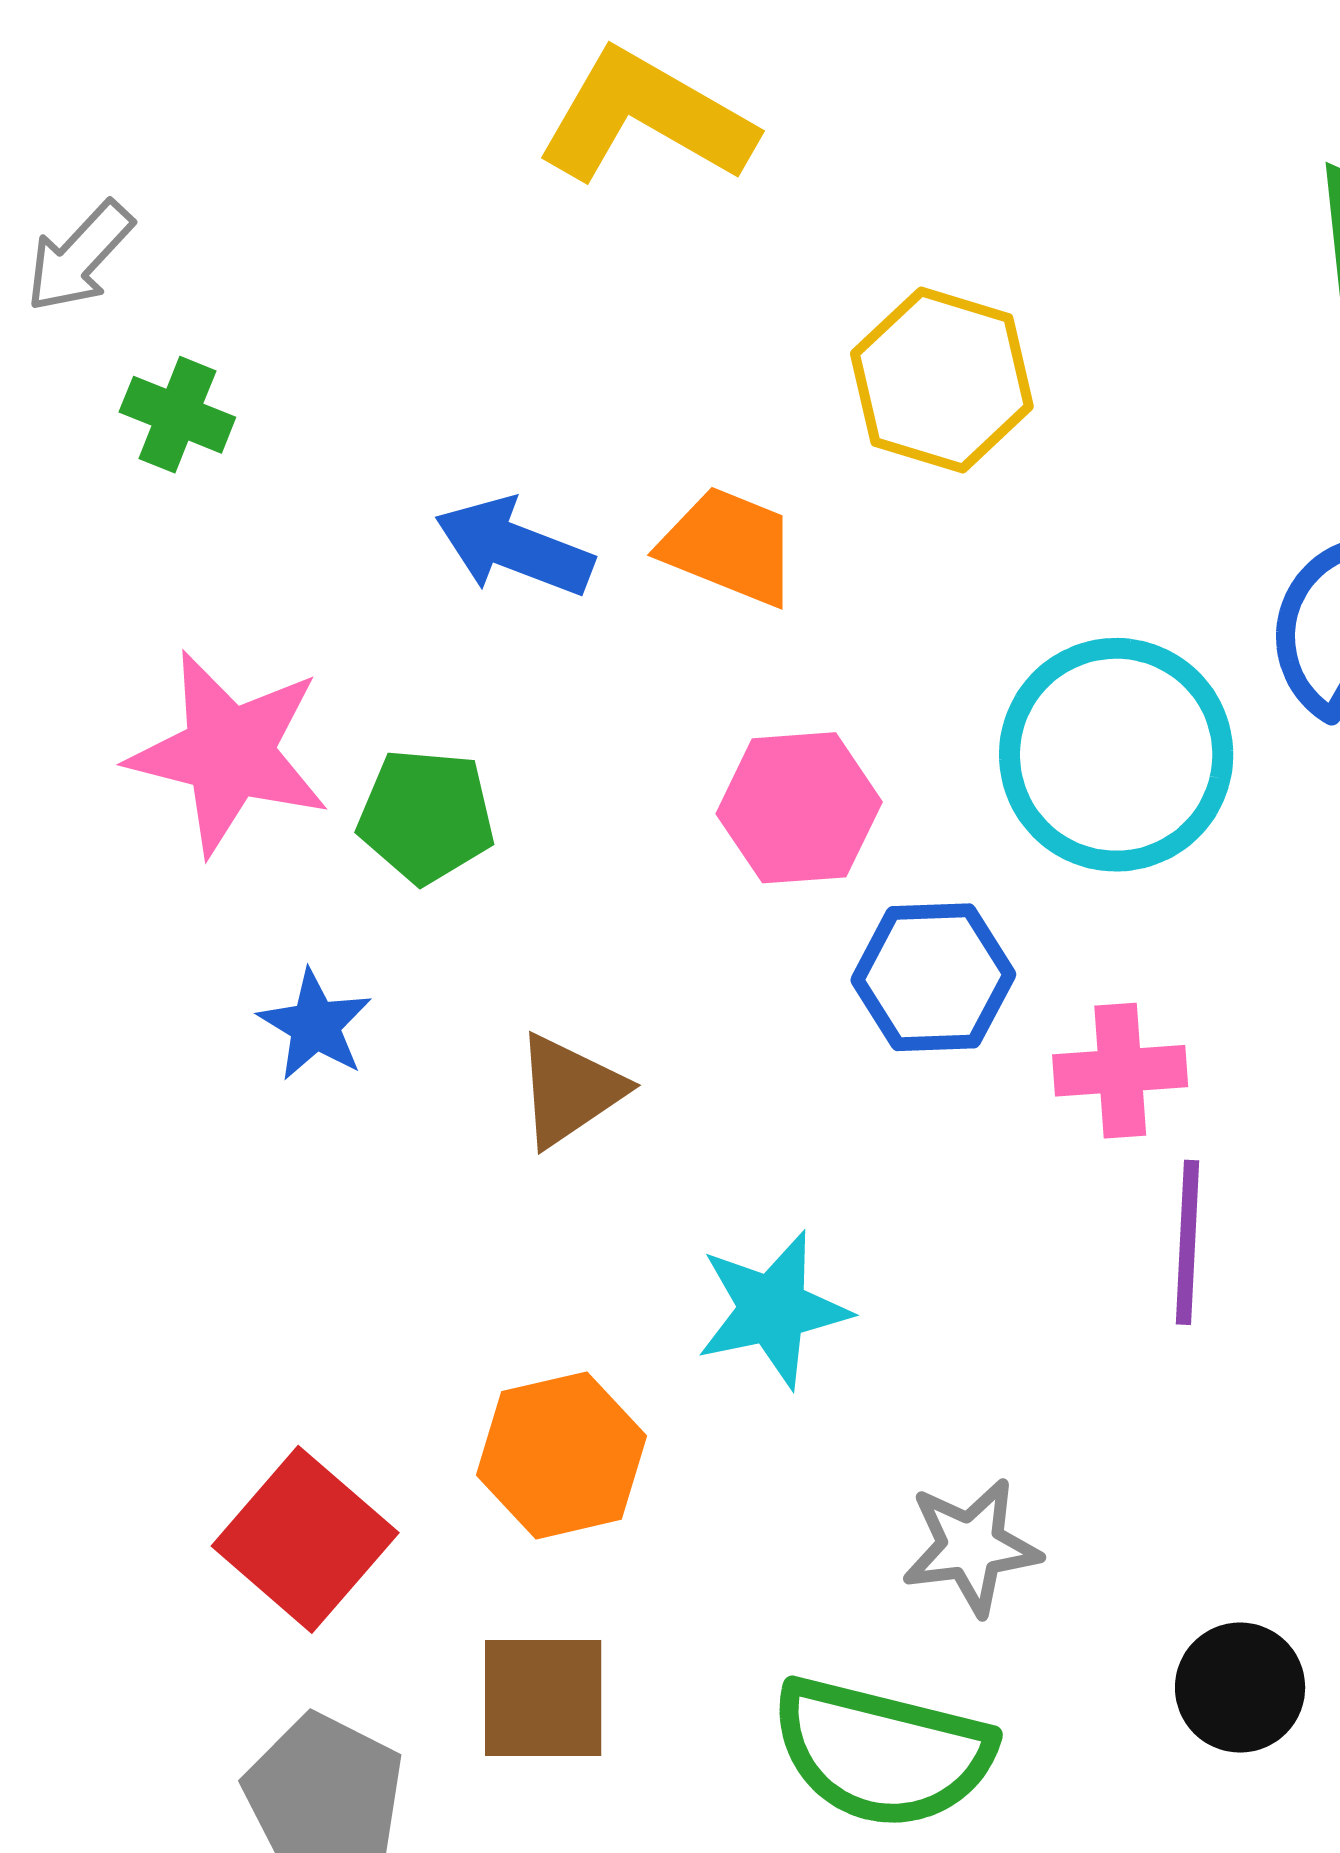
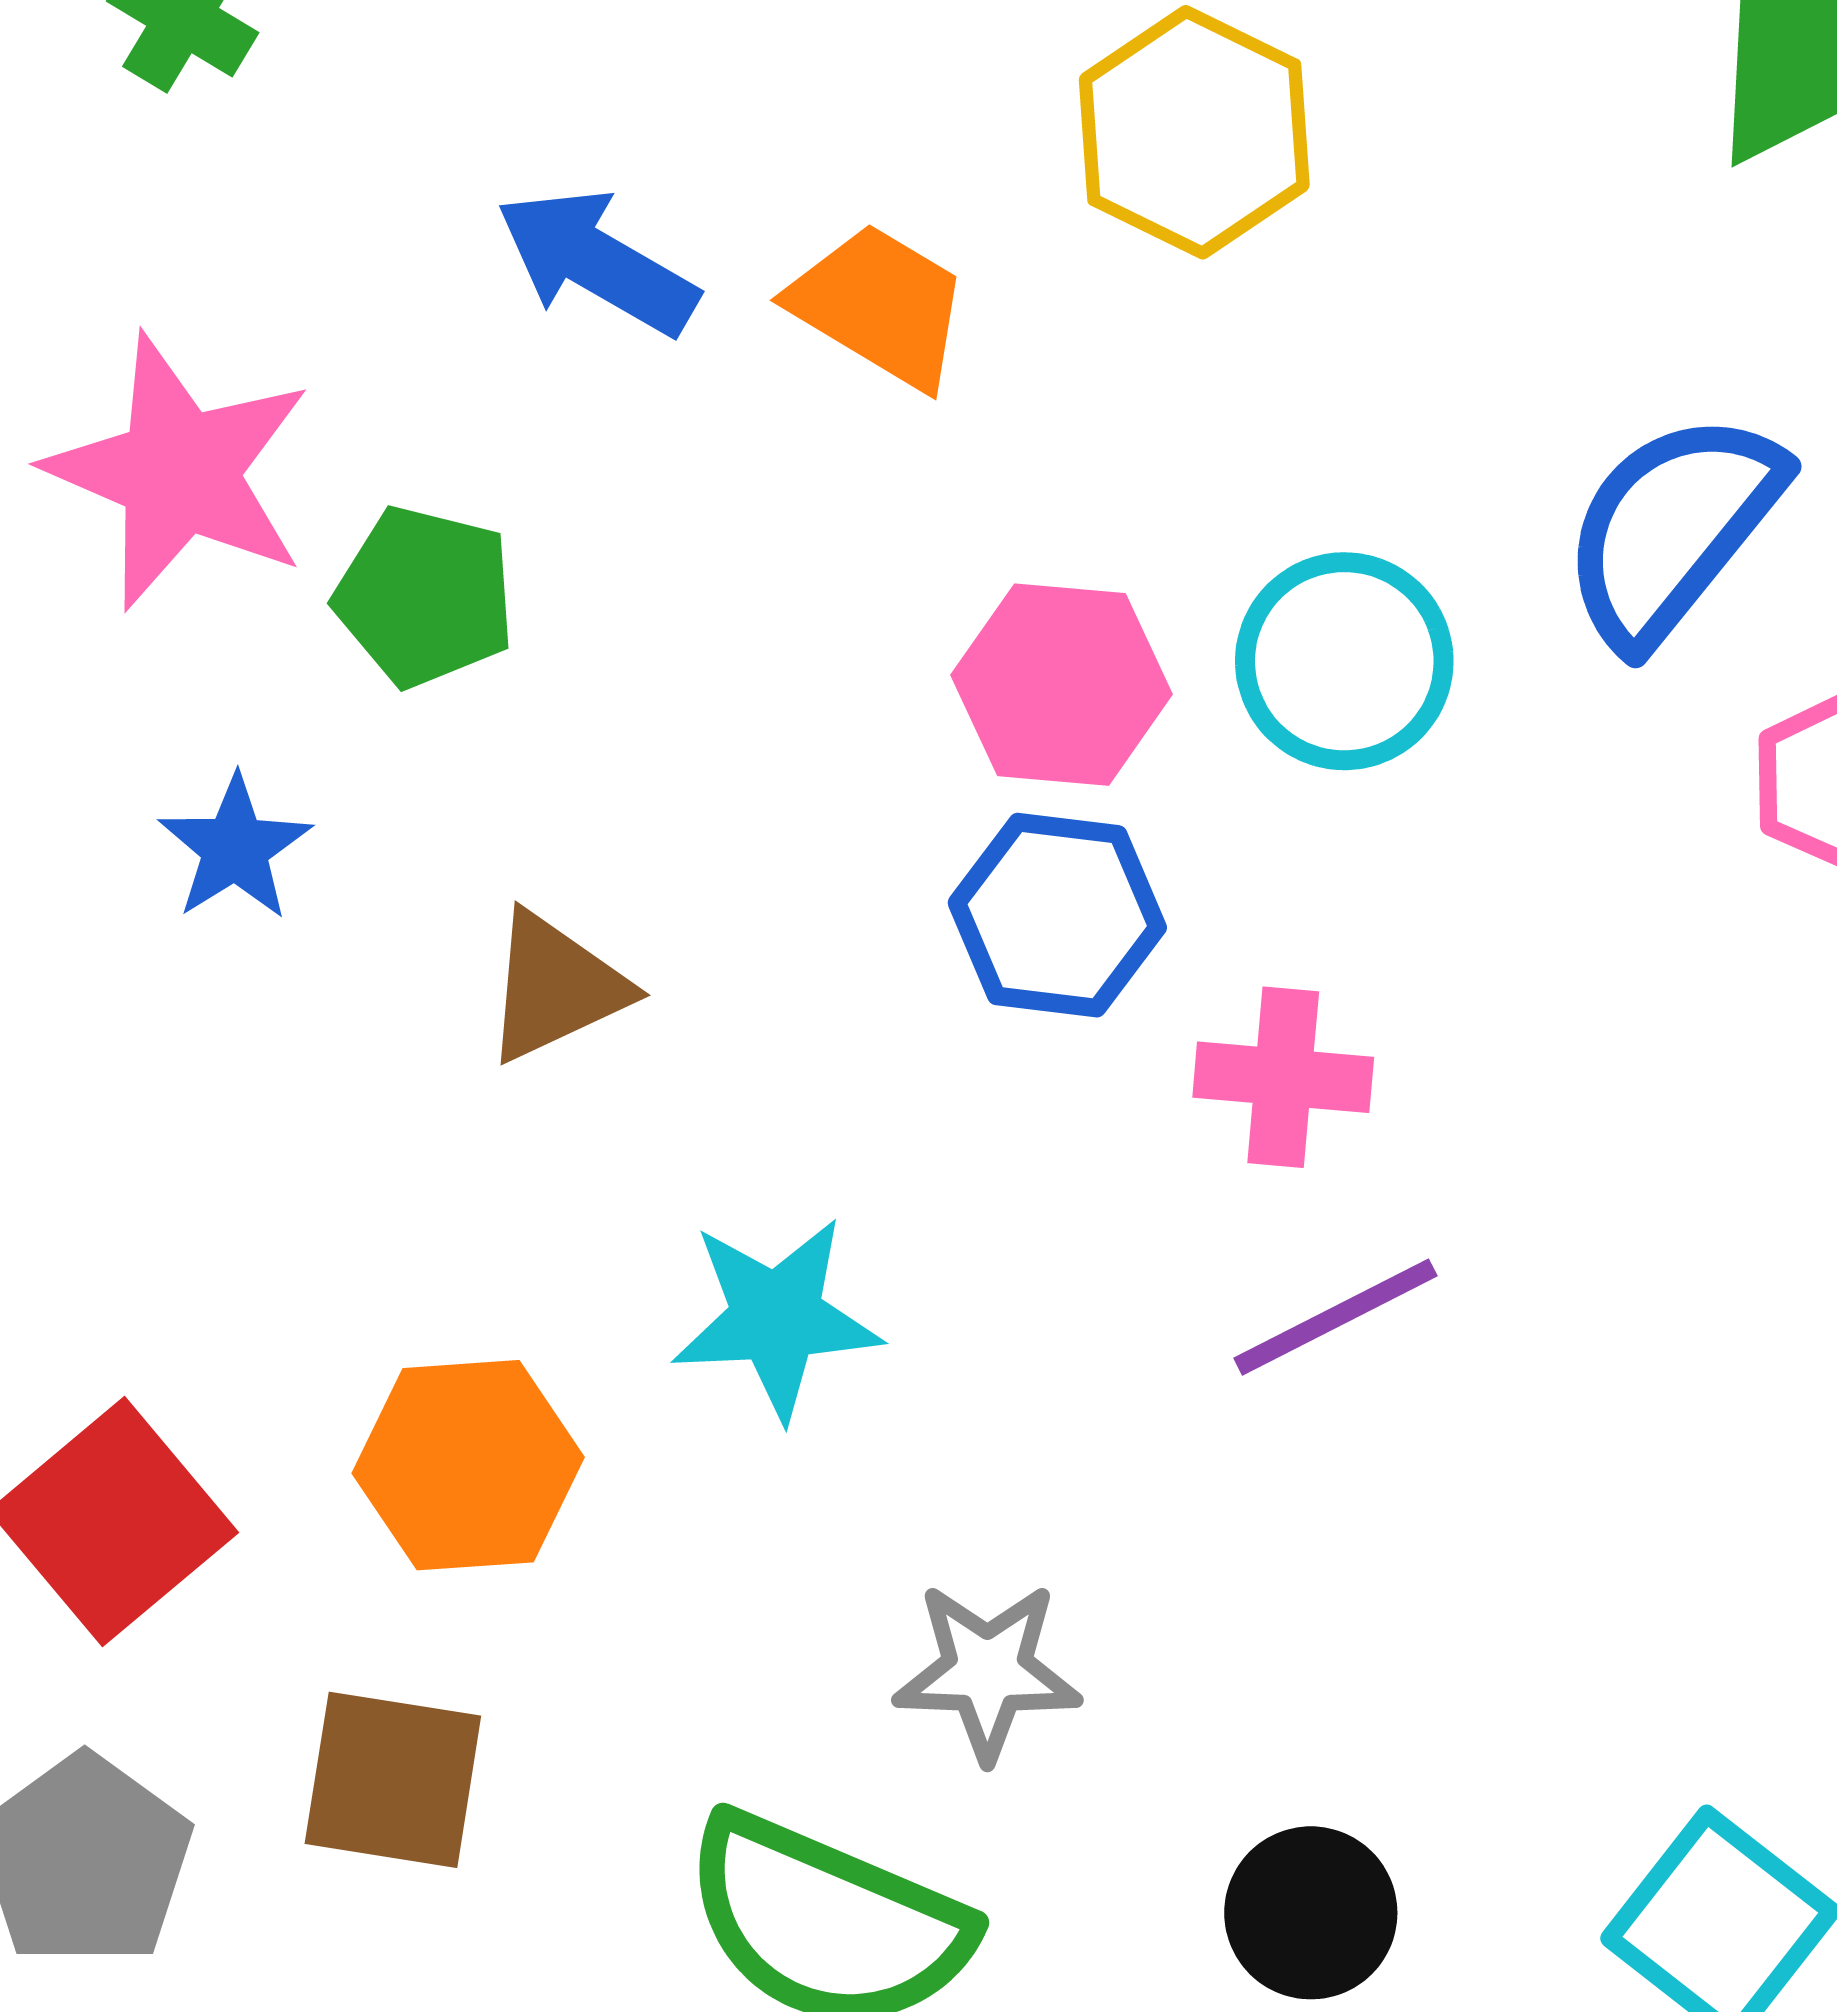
cyan circle: (1116, 755) -> (1344, 661), size x0.7
pink hexagon: (799, 808) -> (1062, 685), moved
purple line: (1188, 1242) -> (1335, 1317), turned 51

